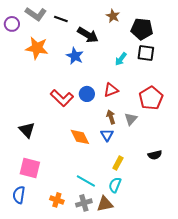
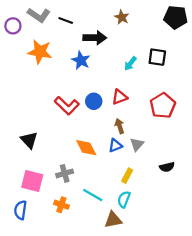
black pentagon: (142, 29) -> (176, 17), moved
black arrow: (88, 35) -> (95, 38), turned -30
gray triangle: (131, 119) -> (137, 144), moved
blue triangle: (107, 135) -> (115, 145), turned 40
orange cross: (57, 200) -> (61, 205), moved
gray cross: (84, 203) -> (65, 173), moved

